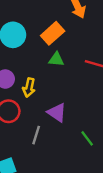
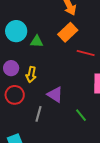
orange rectangle: (53, 33) -> (68, 32), moved
green triangle: (56, 59) -> (37, 41), moved

